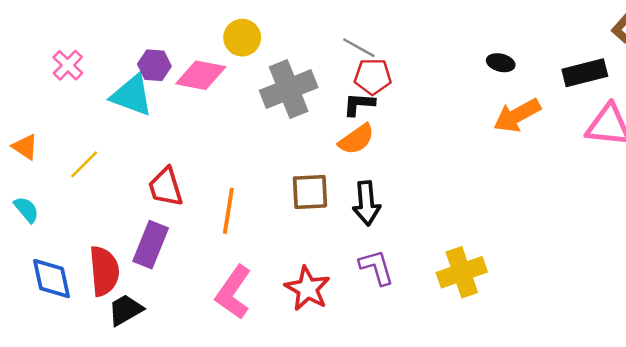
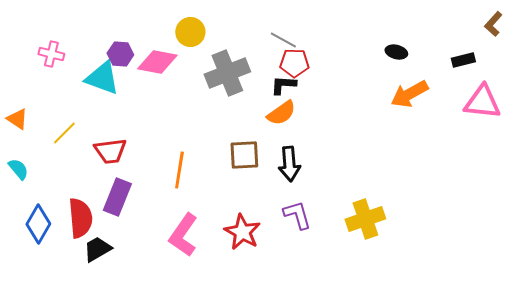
pink cross: (68, 65) -> (51, 54), turned -30
black rectangle: (585, 73) -> (463, 60), size x0.7
red trapezoid: (166, 187) -> (110, 151), moved, turned -80
blue diamond: (51, 279) -> (38, 224), turned 42

